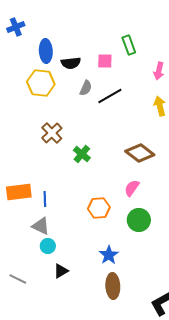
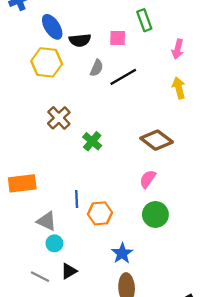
blue ellipse: (46, 51) -> (52, 27), turned -30
blue line: (45, 199) -> (77, 199), moved
orange hexagon: (99, 208) -> (100, 213), moved
gray line: (18, 279) -> (40, 277), moved

